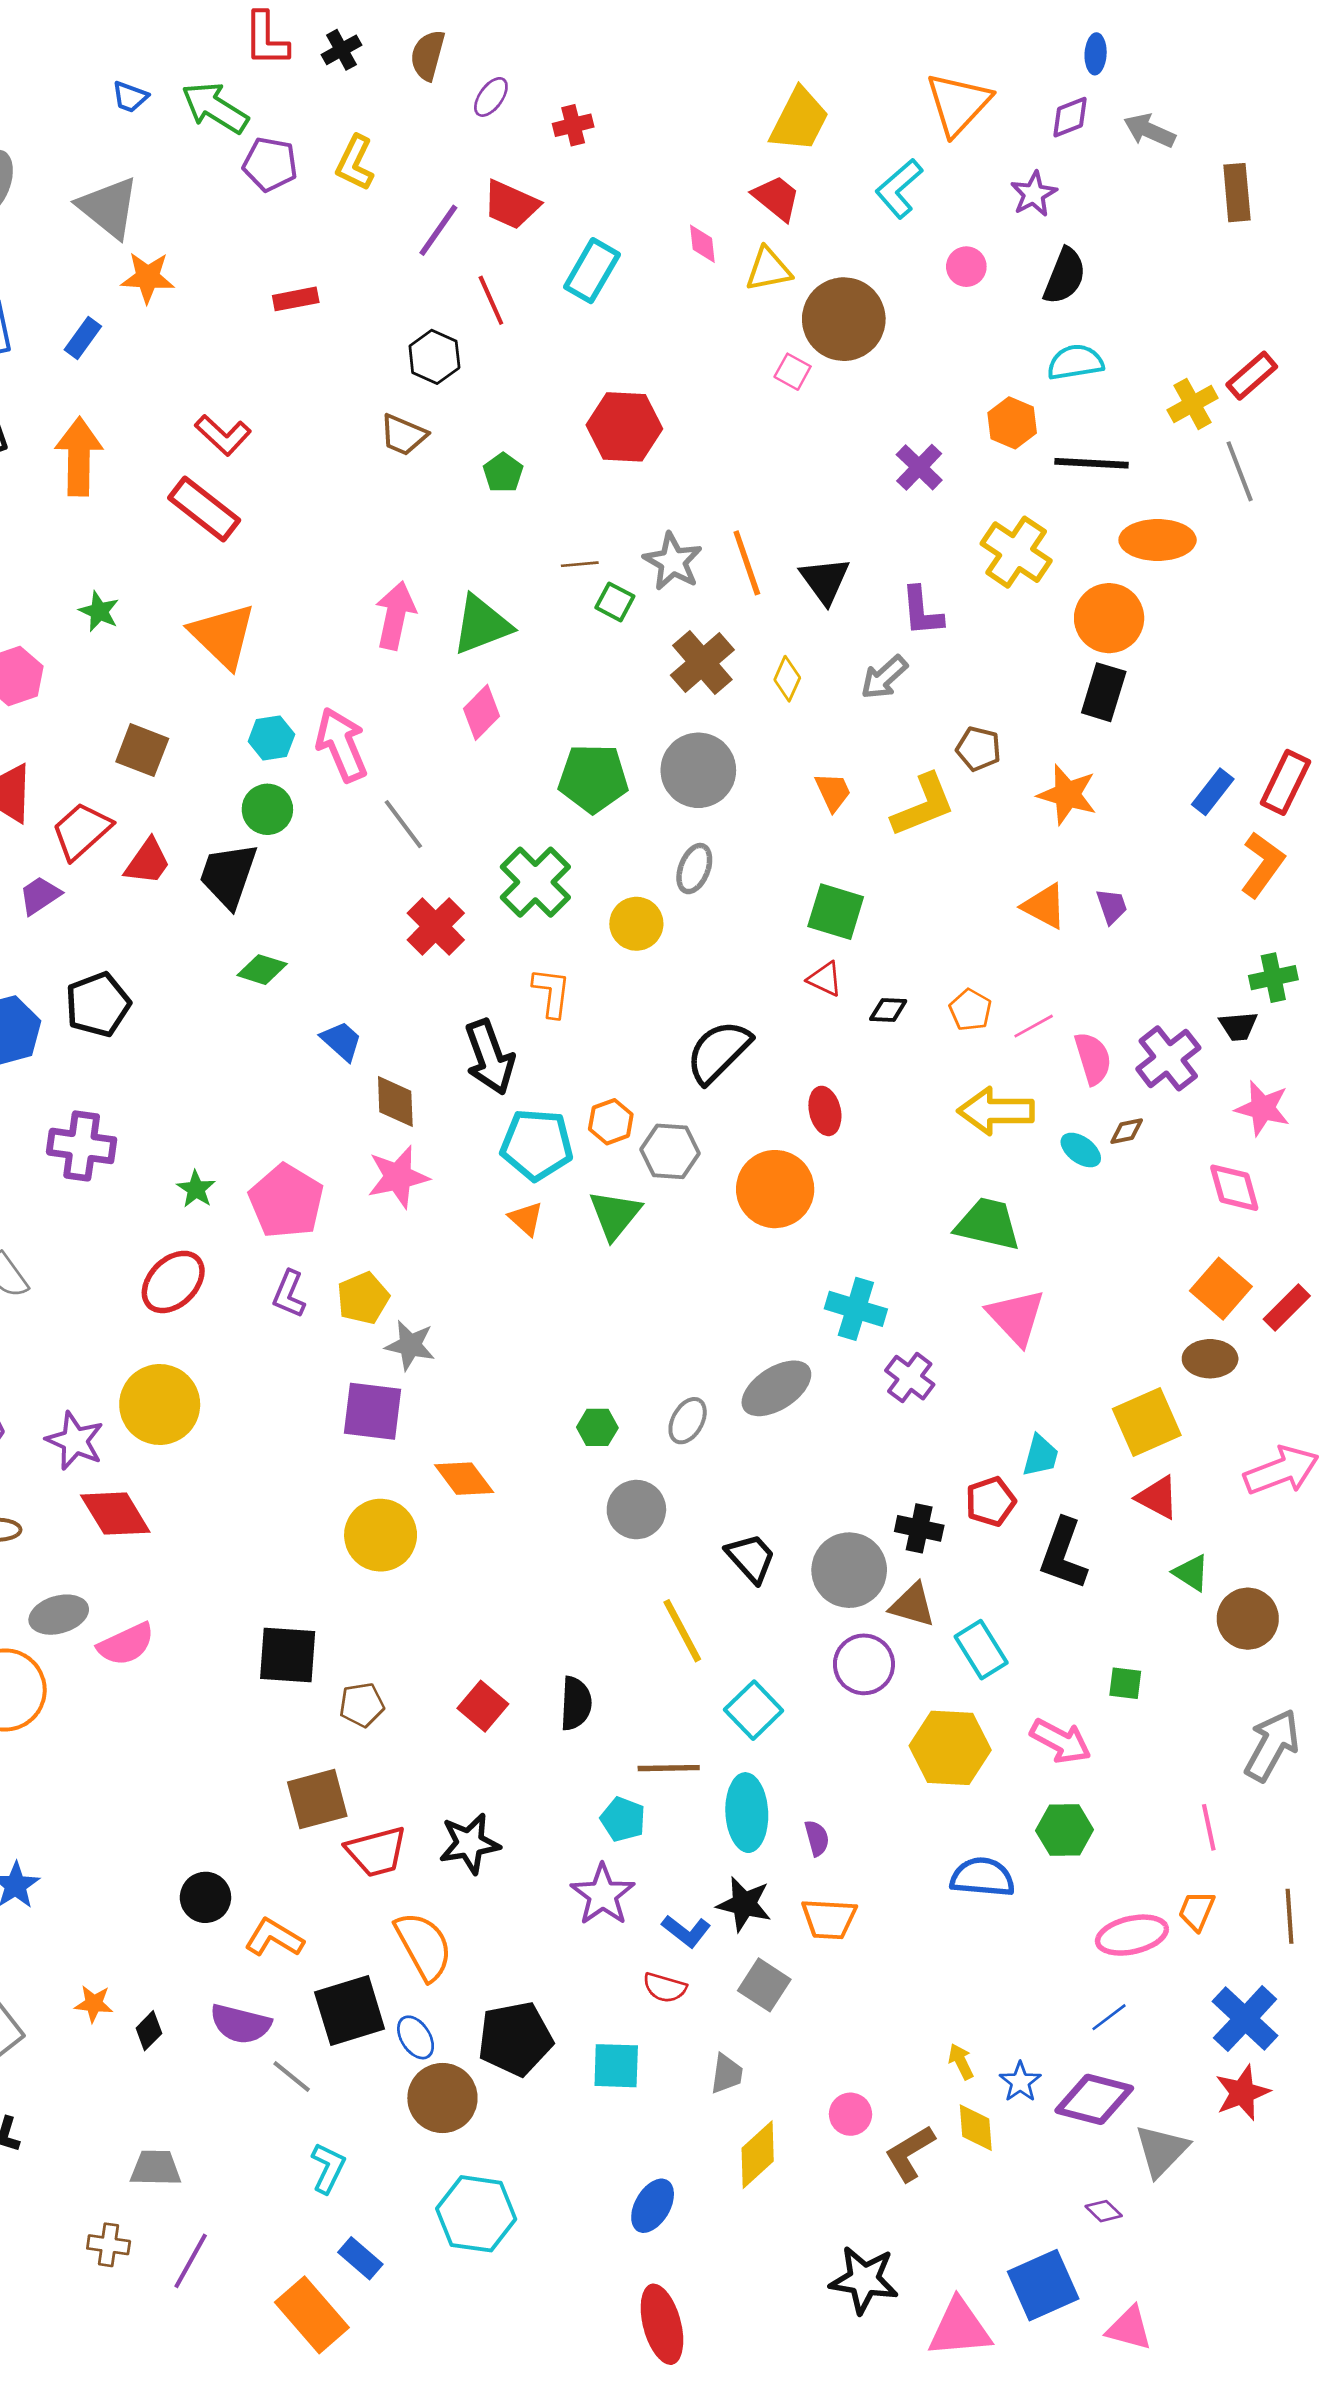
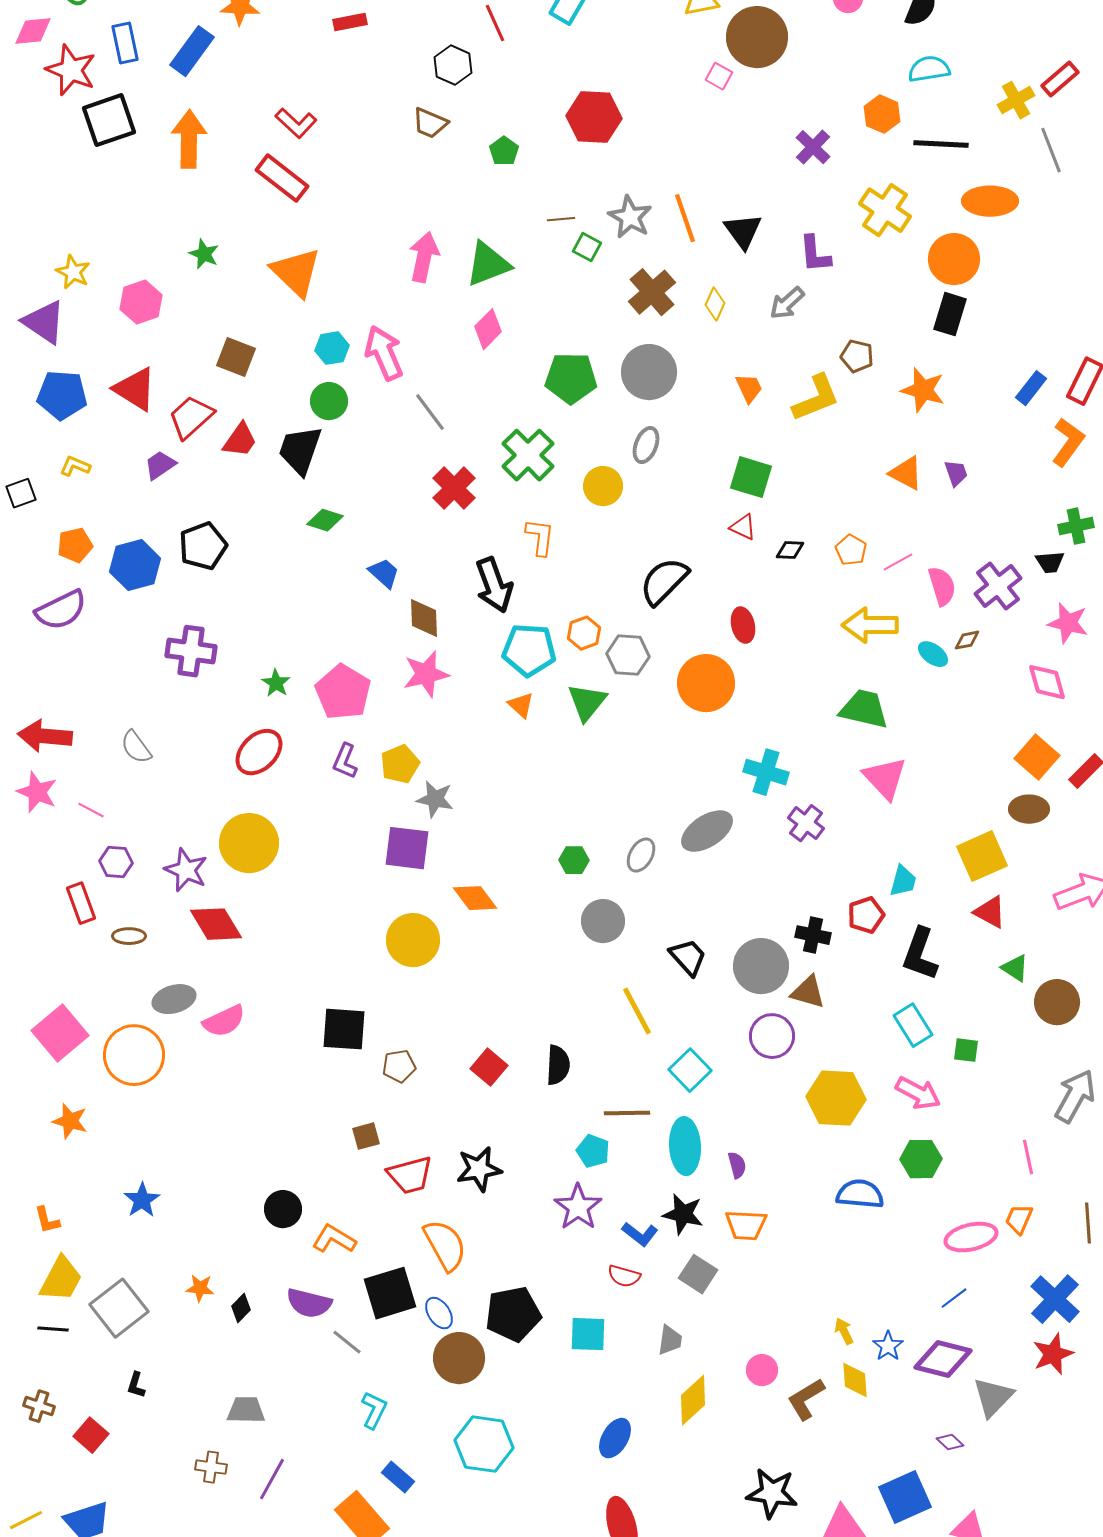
blue rectangle: (83, 338) -> (192, 51), size x1.6
cyan rectangle: (981, 1650) -> (913, 1025), moved
brown square: (317, 1799) -> (366, 1136), size x0.6

